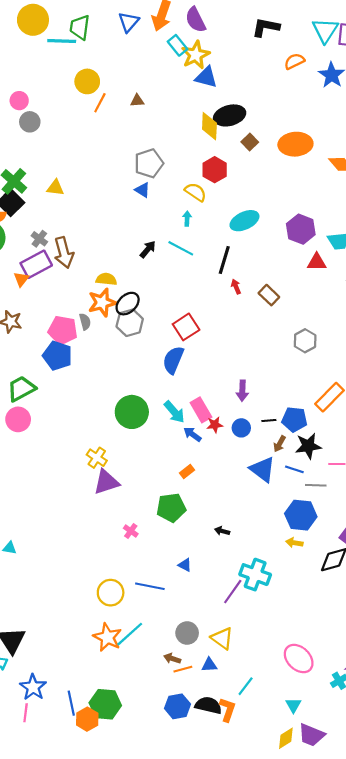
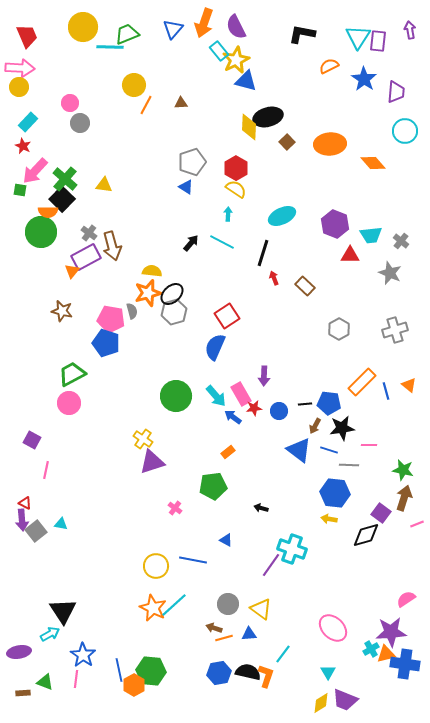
green trapezoid: (80, 27) -> (127, 34), turned 60
red hexagon: (215, 170) -> (236, 168), moved
purple arrow: (242, 391) -> (264, 376), moved

